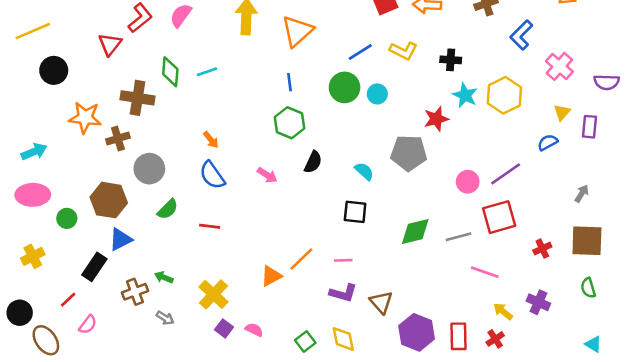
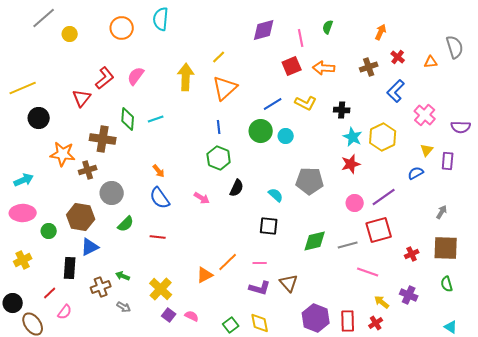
red star: (436, 119) -> (351, 164), moved
black rectangle: (94, 267) -> (70, 268), turned -30
brown triangle: (381, 302) -> (289, 283), moved

